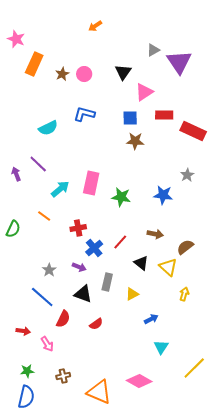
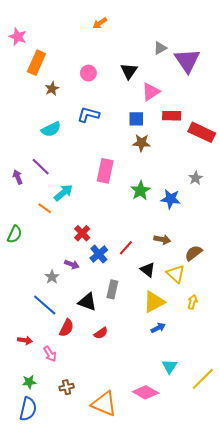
brown star: (62, 74) -> (52, 89), moved
pink rectangle: (91, 183) -> (105, 171), moved
green star: (121, 197) -> (140, 191), moved, turned 30
orange line: (44, 216) -> (45, 208), moved
red cross: (78, 228) -> (82, 233), turned -35
purple arrow: (79, 267) -> (72, 264), moved
yellow triangle: (132, 294) -> (154, 302), moved, size x1.6
cyan triangle: (161, 347) -> (170, 366), moved

